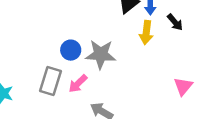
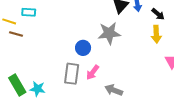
yellow arrow: (146, 33) -> (156, 34), moved
gray star: (101, 54) -> (109, 33), moved

